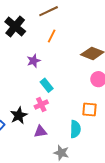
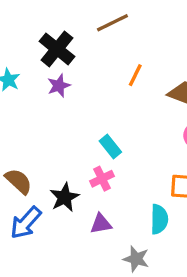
orange line: (52, 36) -> (135, 75), moved
purple star: (34, 61) -> (59, 86), moved

